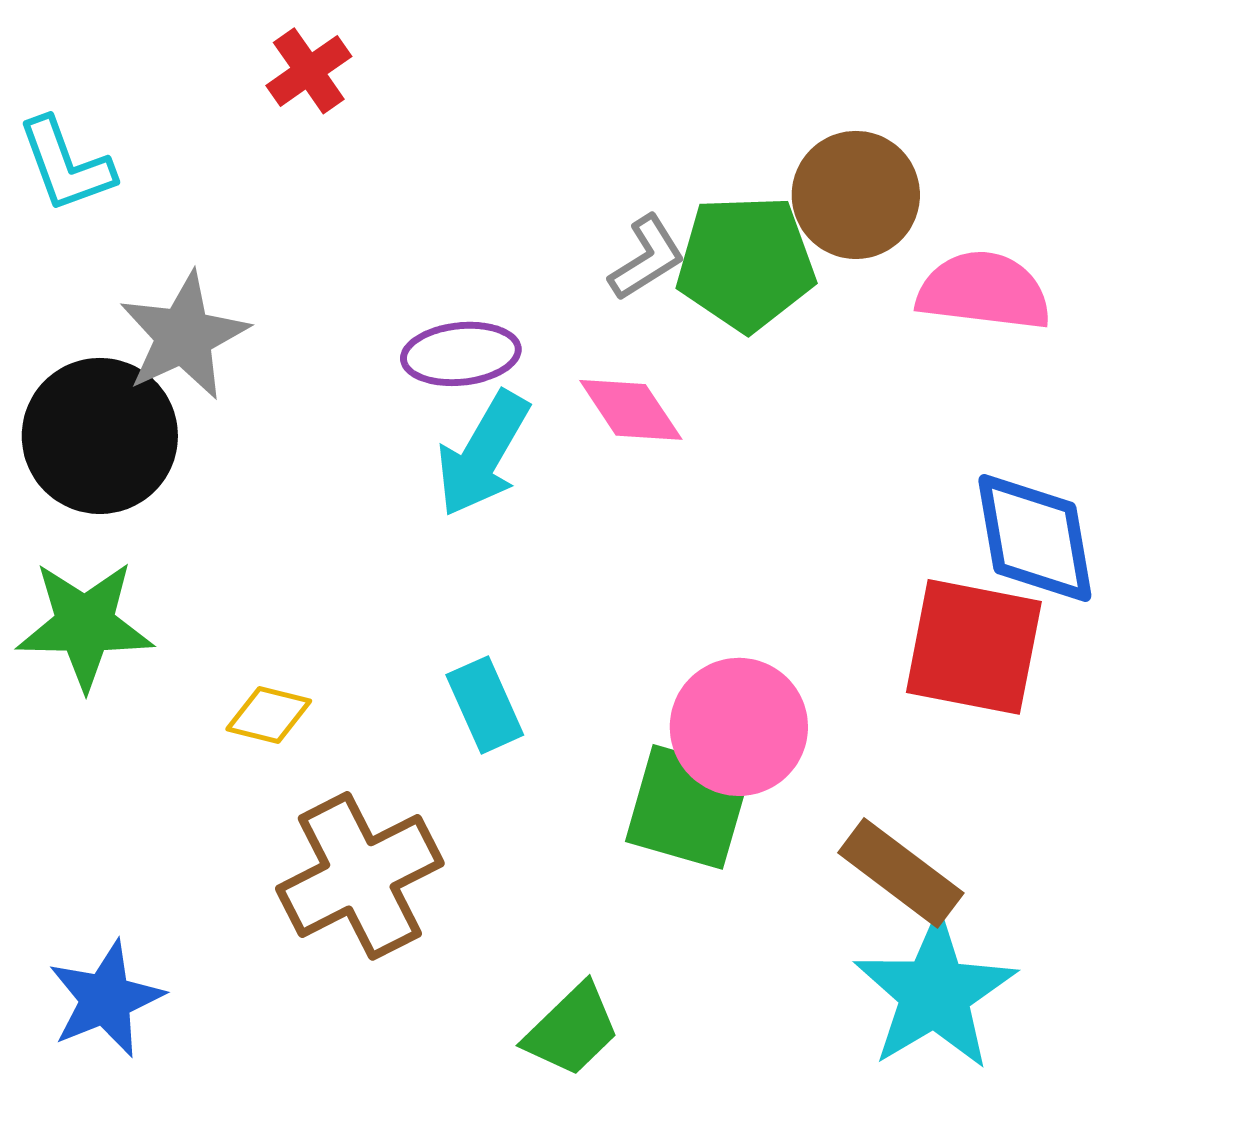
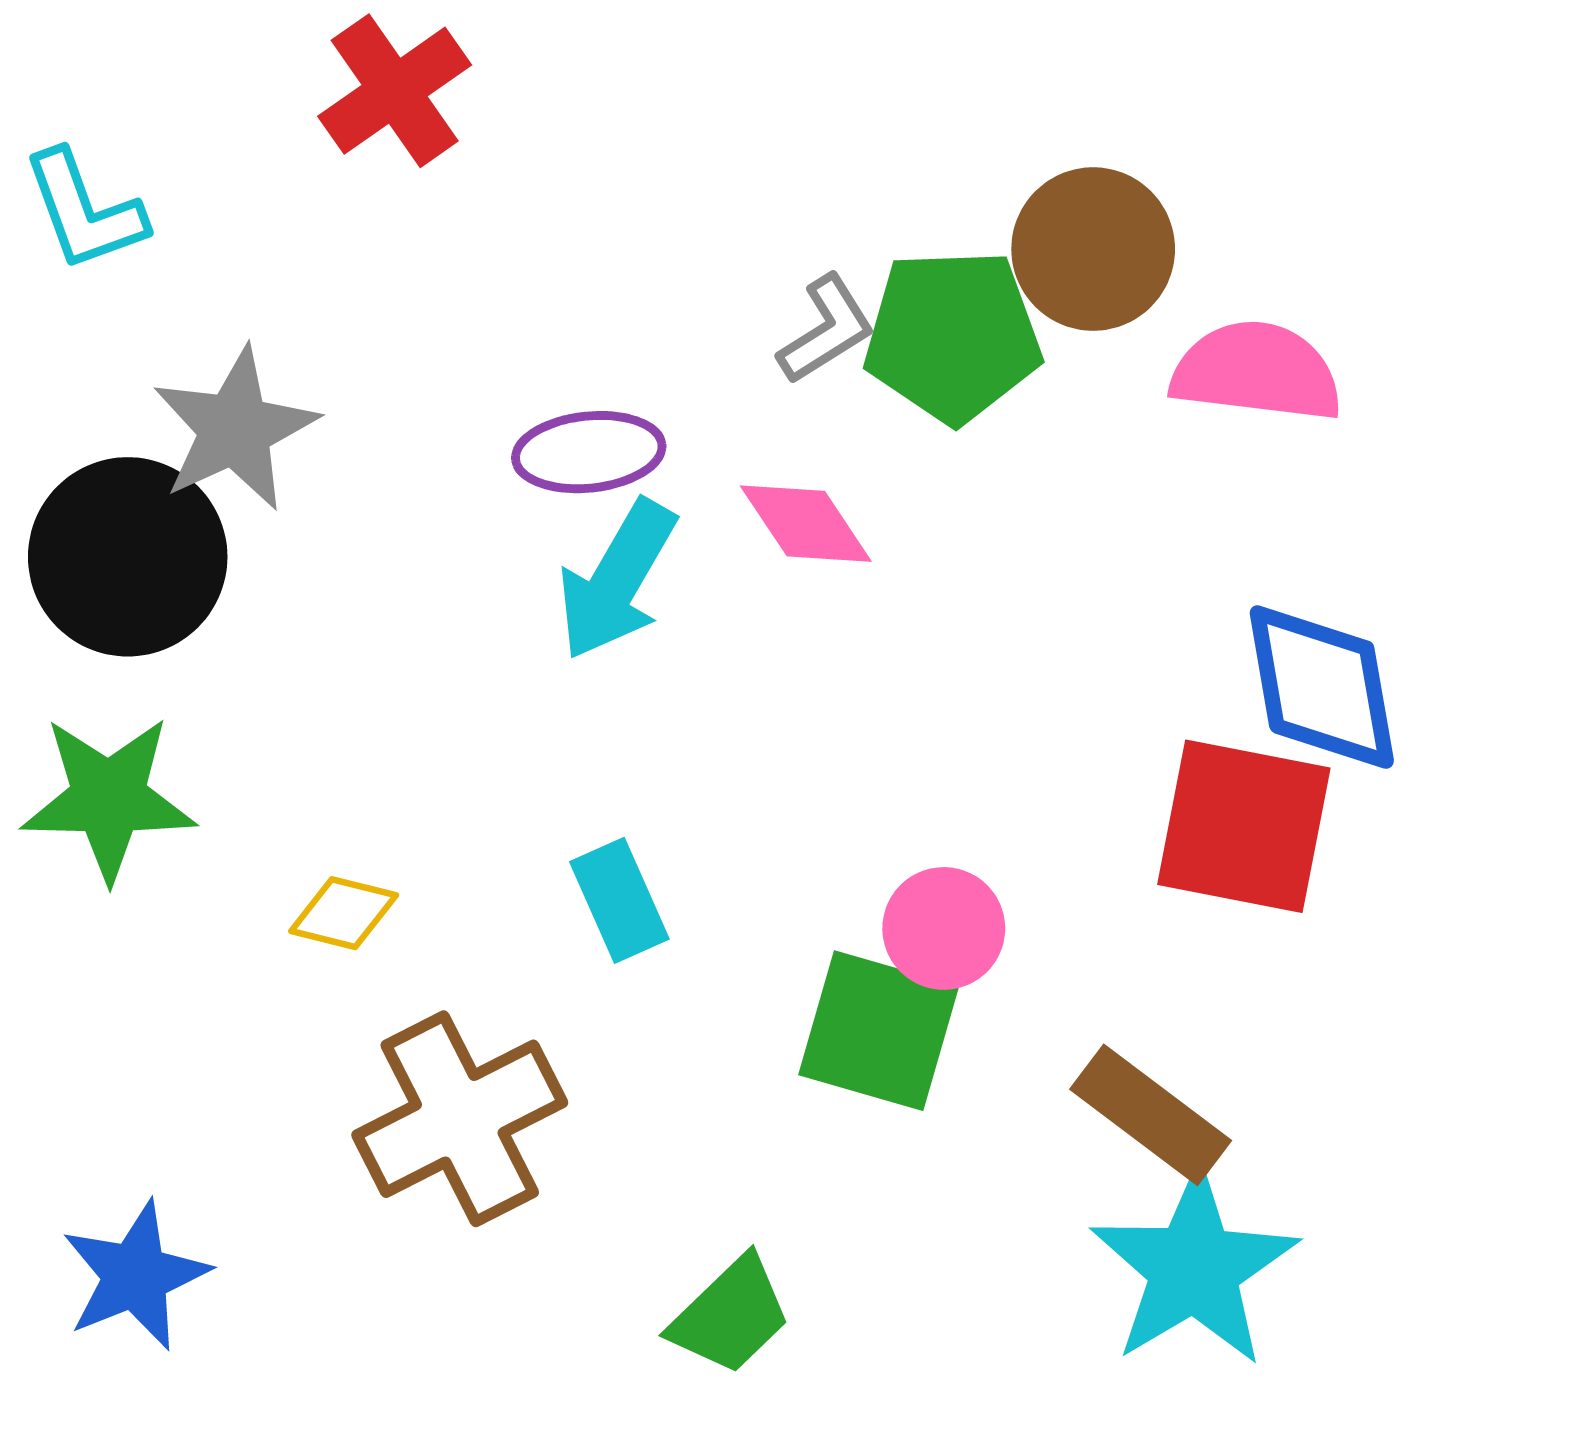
red cross: (309, 71) -> (395, 91), size x1.4
pink circle: (739, 727) -> (944, 928), size x0.7

